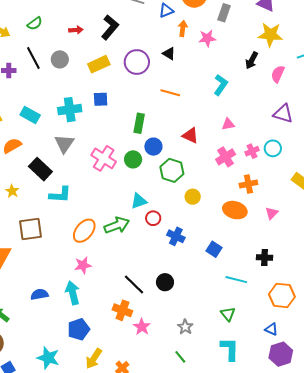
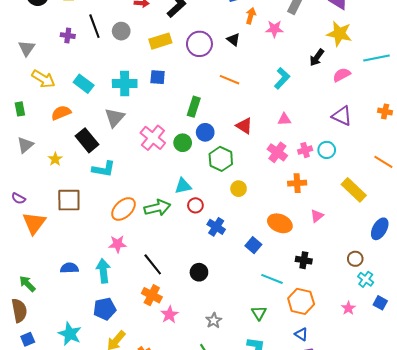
pink semicircle: (278, 74) -> (342, 75), turned 30
pink cross: (226, 157) -> (277, 152), turned -30
orange ellipse: (235, 210) -> (280, 223), moved
black line: (134, 284) -> (153, 264), moved
orange hexagon: (282, 295) -> (301, 301), moved

